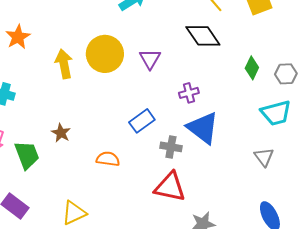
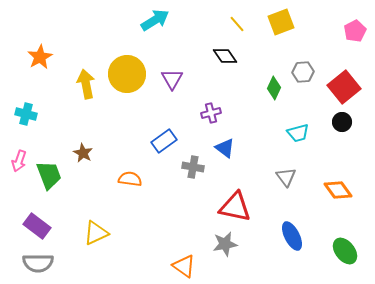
black diamond: (203, 36) -> (225, 56), size x0.7
gray hexagon: (286, 74) -> (303, 72), moved
cyan trapezoid: (276, 113) -> (298, 133), size x0.7
blue triangle: (203, 128) -> (225, 148), size x0.6
red triangle: (170, 187) -> (235, 207), moved

